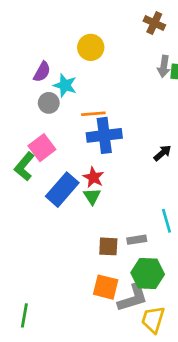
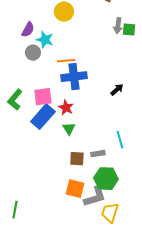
pink square: (42, 148) -> (43, 97), moved, turned 30
green triangle: (92, 196) -> (69, 129), moved

